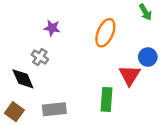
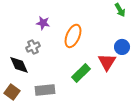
orange ellipse: (105, 33) -> (73, 36), moved
gray cross: (40, 57) -> (33, 47), turned 32
green rectangle: (107, 99) -> (81, 73), moved, turned 42

